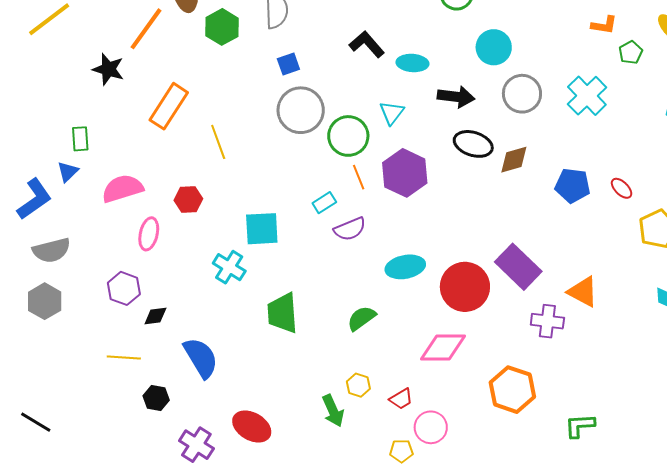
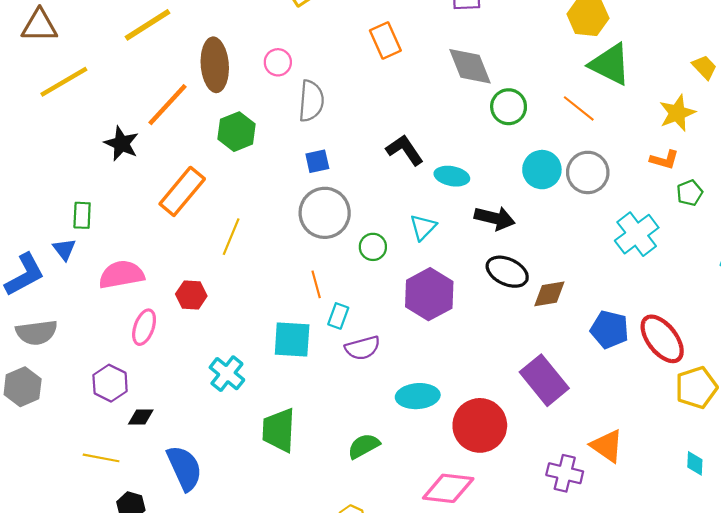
green hexagon: (222, 27) -> (237, 132), moved
gray circle: (522, 94) -> (588, 172), moved
green circle: (348, 136) -> (373, 247), size x0.6
yellow line: (218, 142) -> (231, 237), turned 36
blue triangle: (68, 172) -> (64, 249), turned -30
orange line: (359, 177) -> (316, 284), moved
red ellipse: (622, 188) -> (662, 339), size x2.0
cyan rectangle: (324, 203) -> (338, 316), turned -45
cyan square: (262, 229) -> (292, 339), moved
purple rectangle: (518, 267) -> (544, 380), moved

